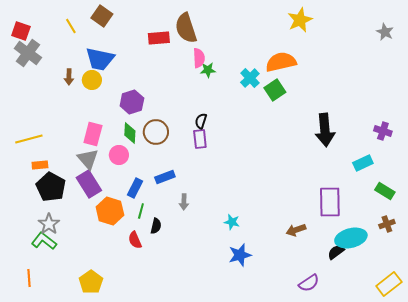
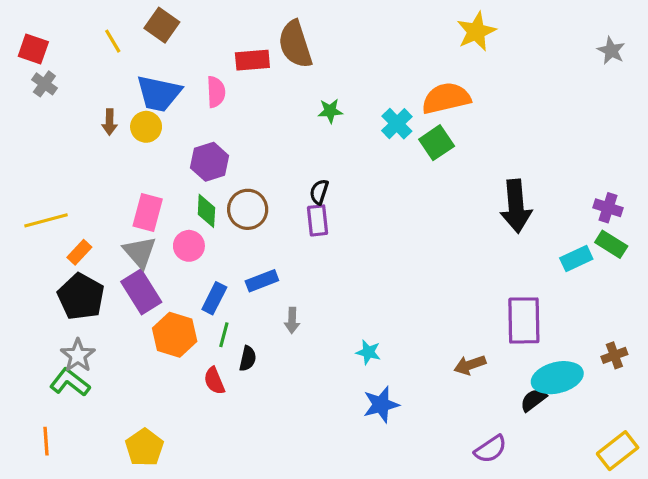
gray cross: (28, 53) -> (44, 84), size x0.6
pink semicircle: (199, 58) -> (216, 92), moved
orange rectangle: (40, 165) -> (79, 252), moved, turned -42
green rectangle: (385, 191) -> (611, 244), moved

